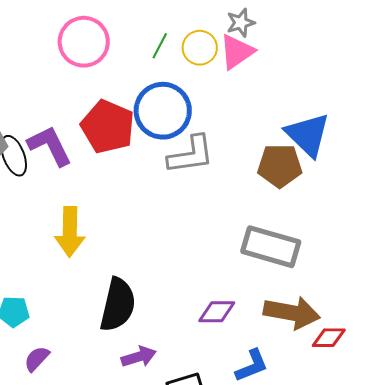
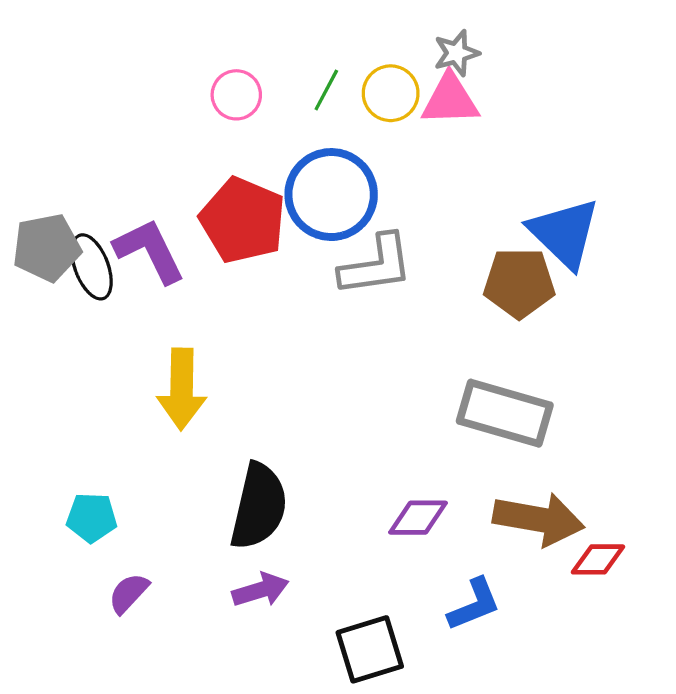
pink circle: (84, 42) -> (236, 95), moved, size x0.6
pink triangle: (237, 52) -> (450, 100), turned 33
purple arrow: (139, 357) -> (260, 590), moved

